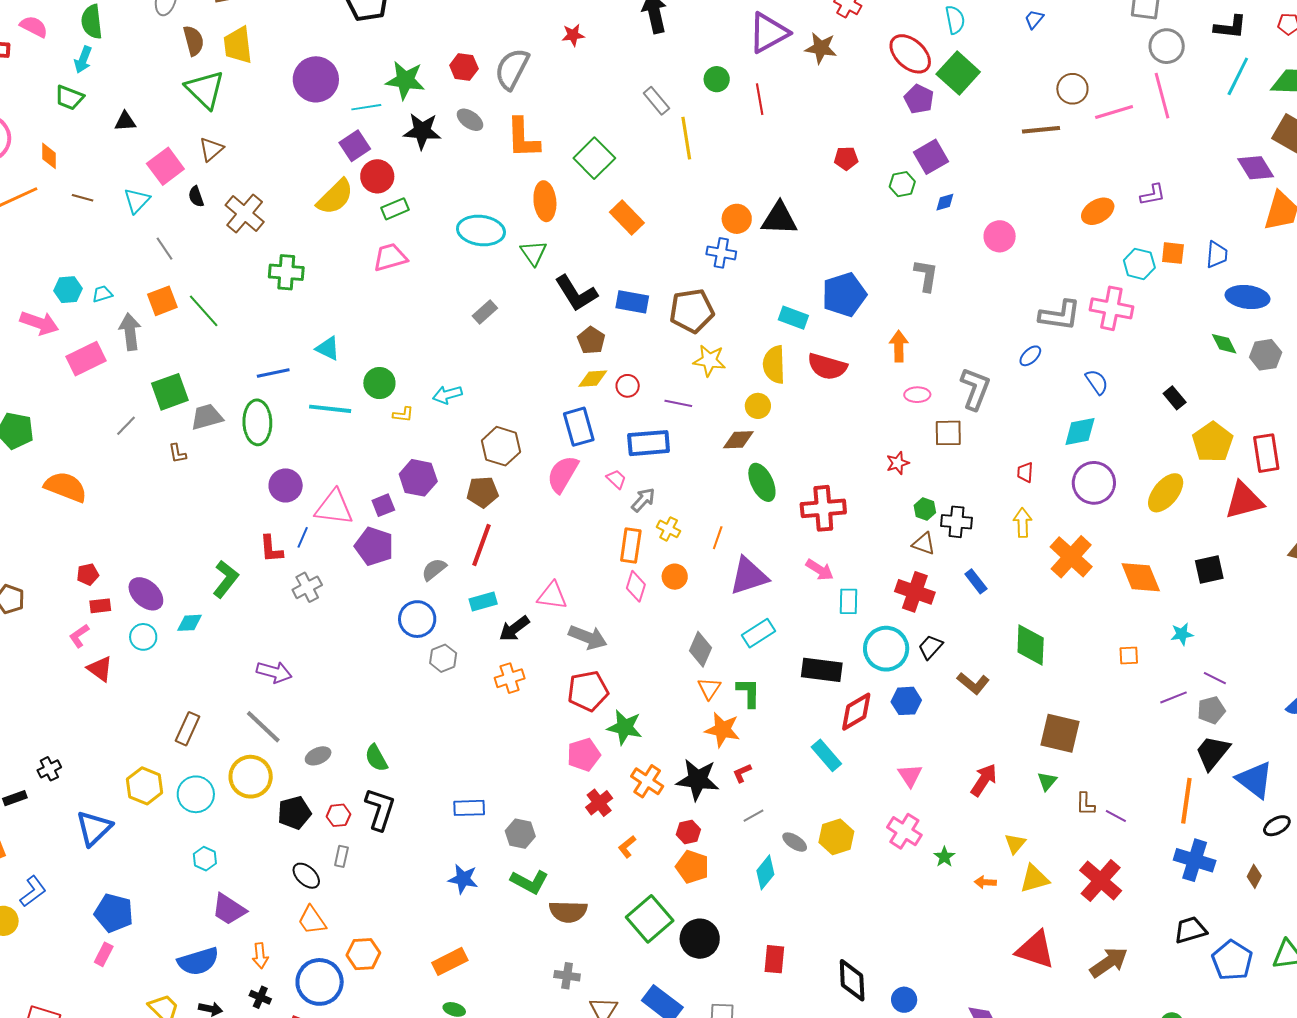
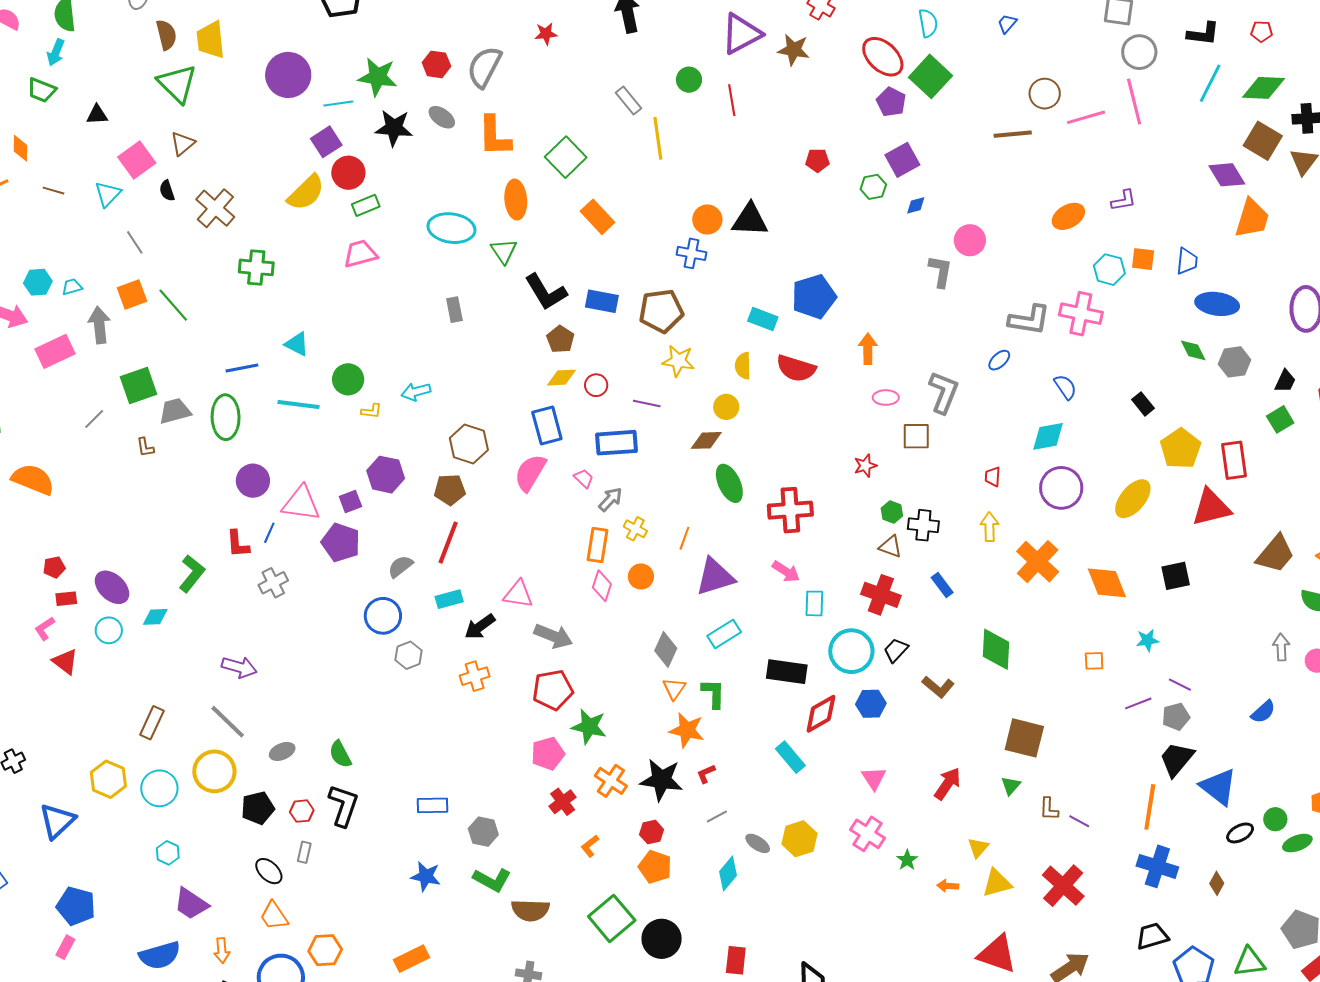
gray L-shape: (926, 275) -> (940, 271), moved
gray rectangle: (485, 312) -> (454, 310), turned -60
yellow semicircle: (774, 365) -> (743, 366), size x0.7

